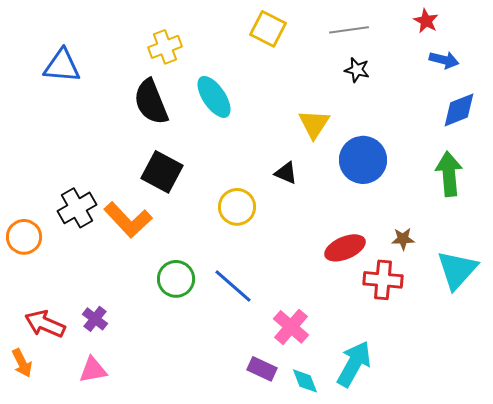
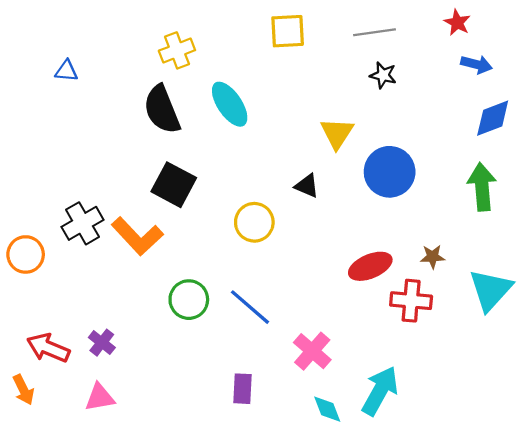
yellow square: (268, 29) -> (288, 31), turned -30
blue triangle: (62, 66) -> (66, 71), size x0.6
purple rectangle: (262, 369) -> (242, 389), moved, turned 68

